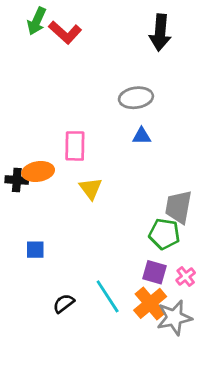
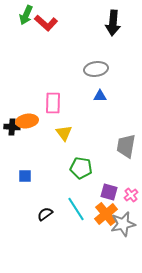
green pentagon: (164, 234) -> (81, 168), moved

